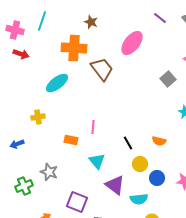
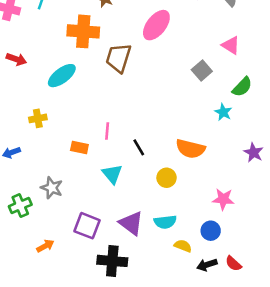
red arrow: (21, 54) -> (16, 59), moved
brown trapezoid: (102, 69) -> (119, 58), turned -125
orange semicircle: (159, 141) -> (190, 149), size x1.6
black line: (128, 143) -> (139, 147), moved
blue circle: (157, 178) -> (211, 231), moved
purple triangle: (115, 185) -> (131, 223), moved

